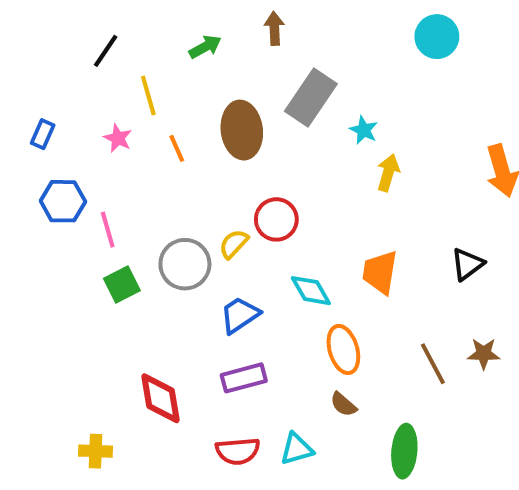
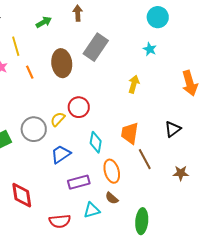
cyan star: (364, 130) -> (150, 49), moved
cyan diamond: (311, 291) -> (96, 142), turned 40
brown line: (433, 364) -> (145, 159), moved
purple rectangle: (244, 378) -> (79, 182), moved
cyan triangle: (297, 449) -> (92, 210), moved

